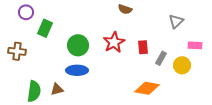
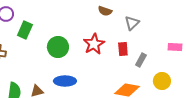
gray triangle: (176, 21) -> (132, 23), moved
yellow circle: (182, 65) -> (162, 81), moved
blue ellipse: (77, 70) -> (65, 81), moved

